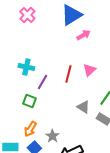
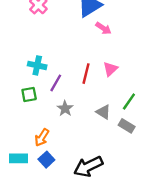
pink arrow: (83, 35) -> (103, 28), turned 64
green square: (29, 101) -> (29, 95), moved, turned -32
gray star: (52, 136) -> (65, 108), moved

